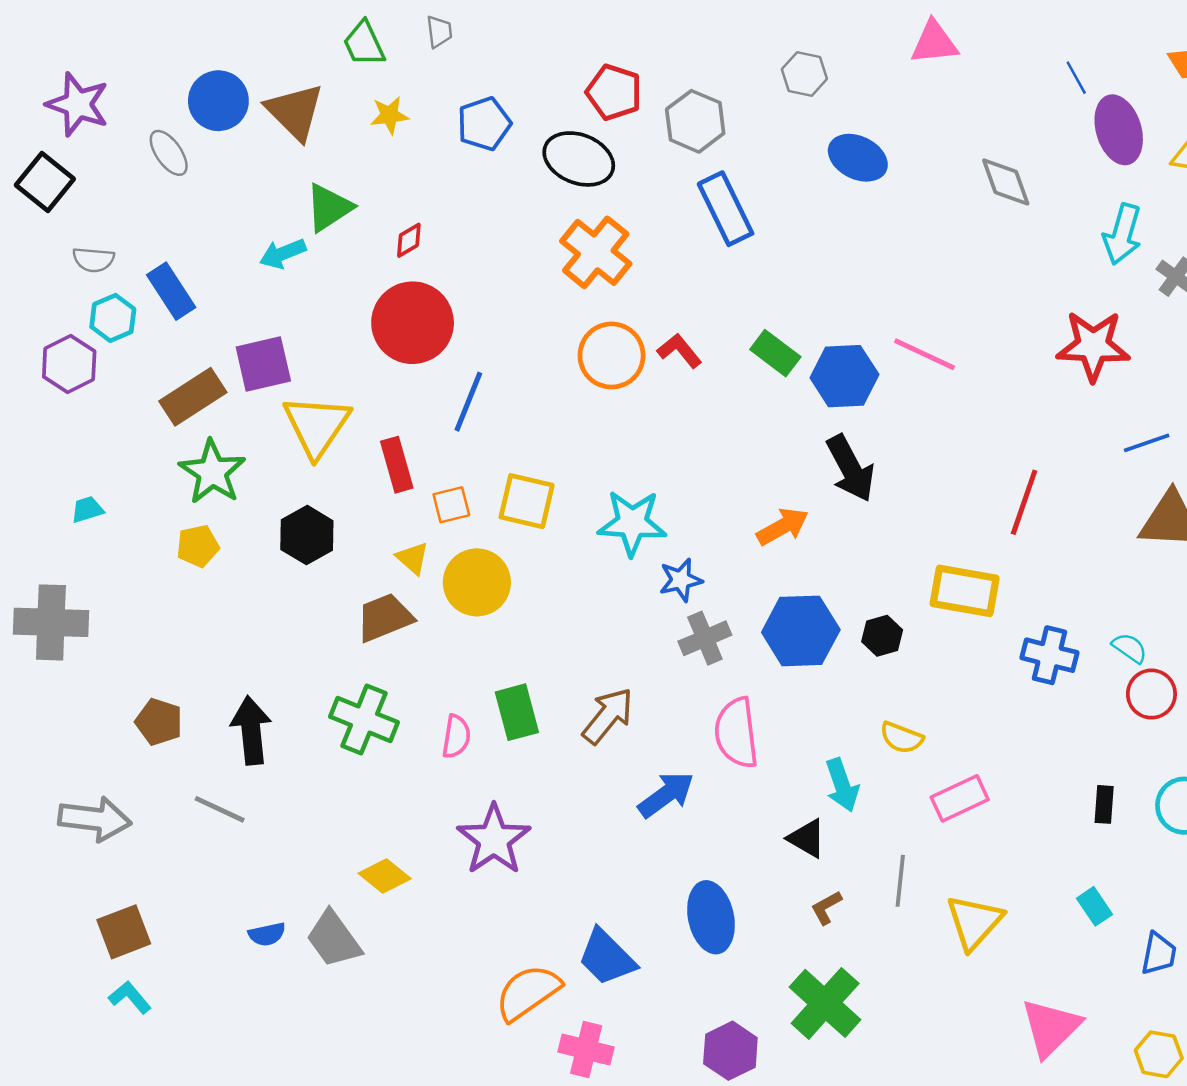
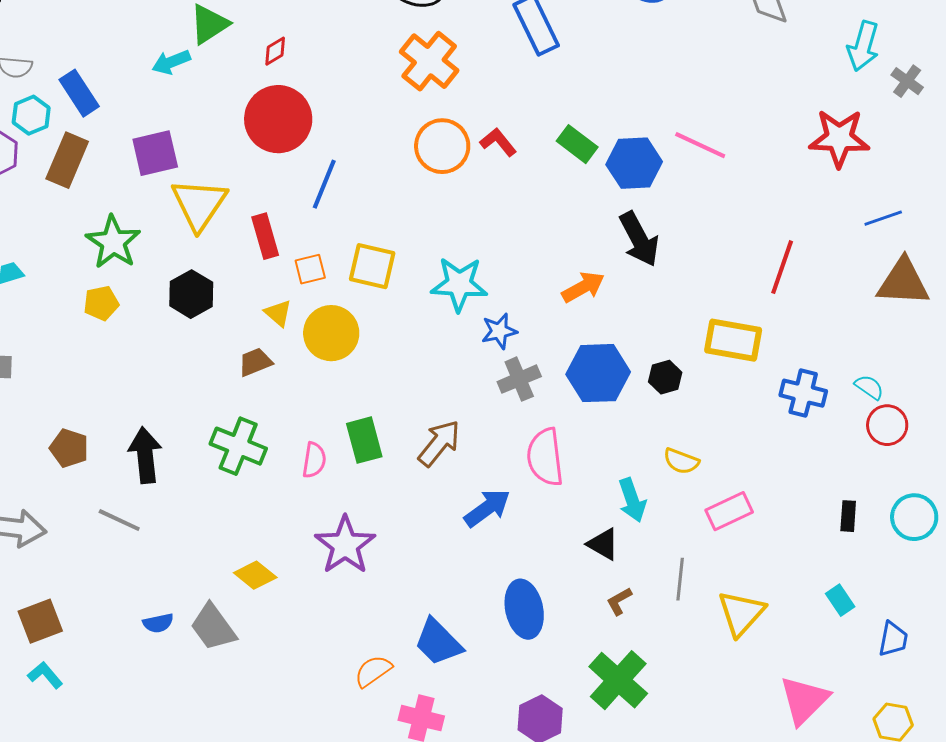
brown rectangle: (193, 397) -> (67, 160), moved, turned -34
brown trapezoid: (385, 618) -> (255, 362), size x0.7
orange semicircle: (528, 992) -> (373, 671), size x0.7

